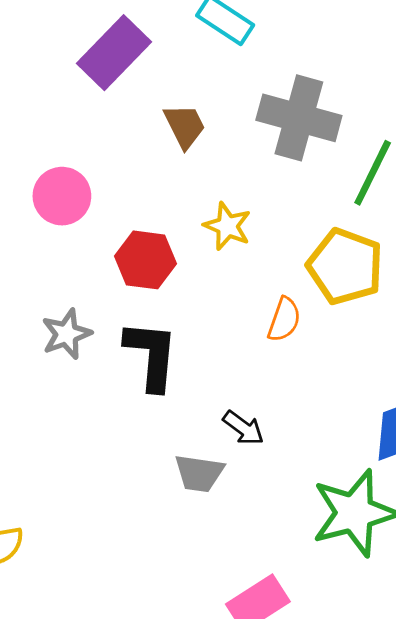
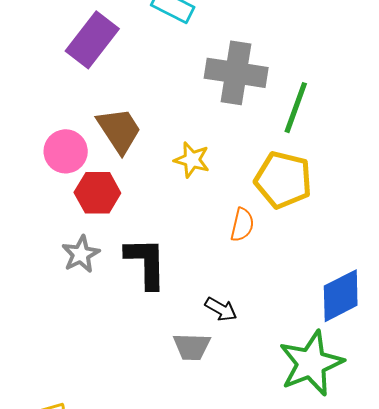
brown trapezoid: (185, 126) -> (119, 130), moved, size x1.4
red hexagon: (145, 260) -> (97, 193), moved

